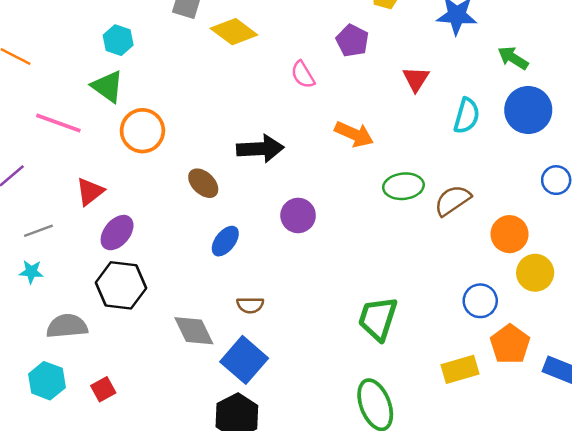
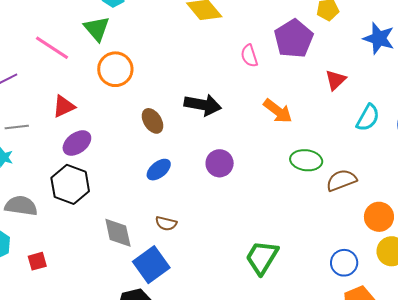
purple pentagon: (352, 41) -> (294, 39), size x1.5

